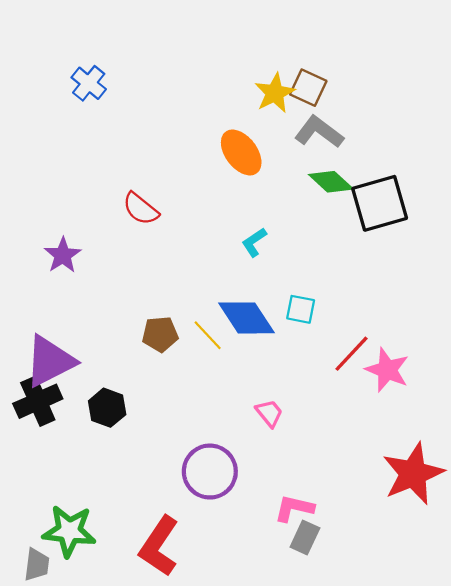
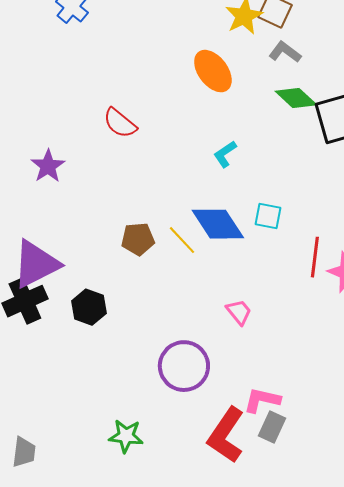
gray L-shape: (319, 132) -> (285, 52), size x0.7
red line: (351, 354) -> (315, 257), turned -36
green star: (69, 531) -> (126, 436), moved, size x0.7
red L-shape: (159, 546) -> (226, 435), moved

